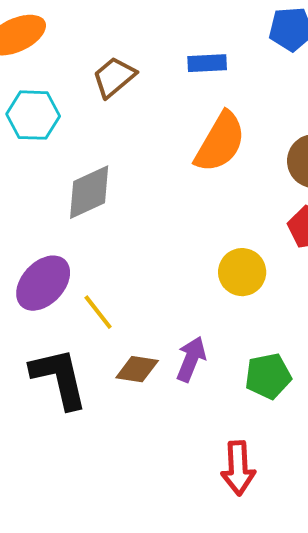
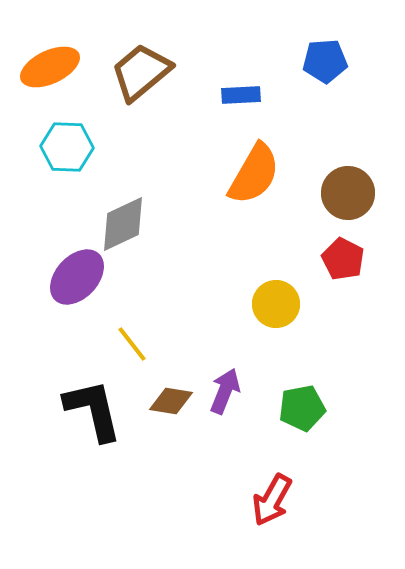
brown trapezoid: (114, 77) -> (141, 72), moved, size x1.4
purple ellipse: (43, 283) -> (77, 277), moved
red arrow: (238, 468) -> (272, 500), turned 32

